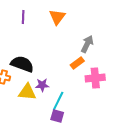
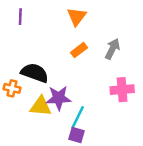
purple line: (23, 17) -> (20, 17), moved
orange rectangle: (77, 63) -> (79, 50), moved
purple star: (42, 85) -> (59, 98), size x1.5

